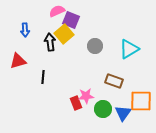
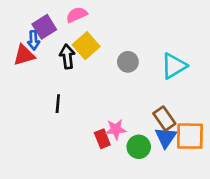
purple square: (71, 20) -> (44, 27), moved, turned 36
red triangle: (18, 61) -> (24, 55), moved
brown rectangle: (114, 81) -> (164, 118), moved, turned 36
blue triangle: (123, 113) -> (166, 137), moved

